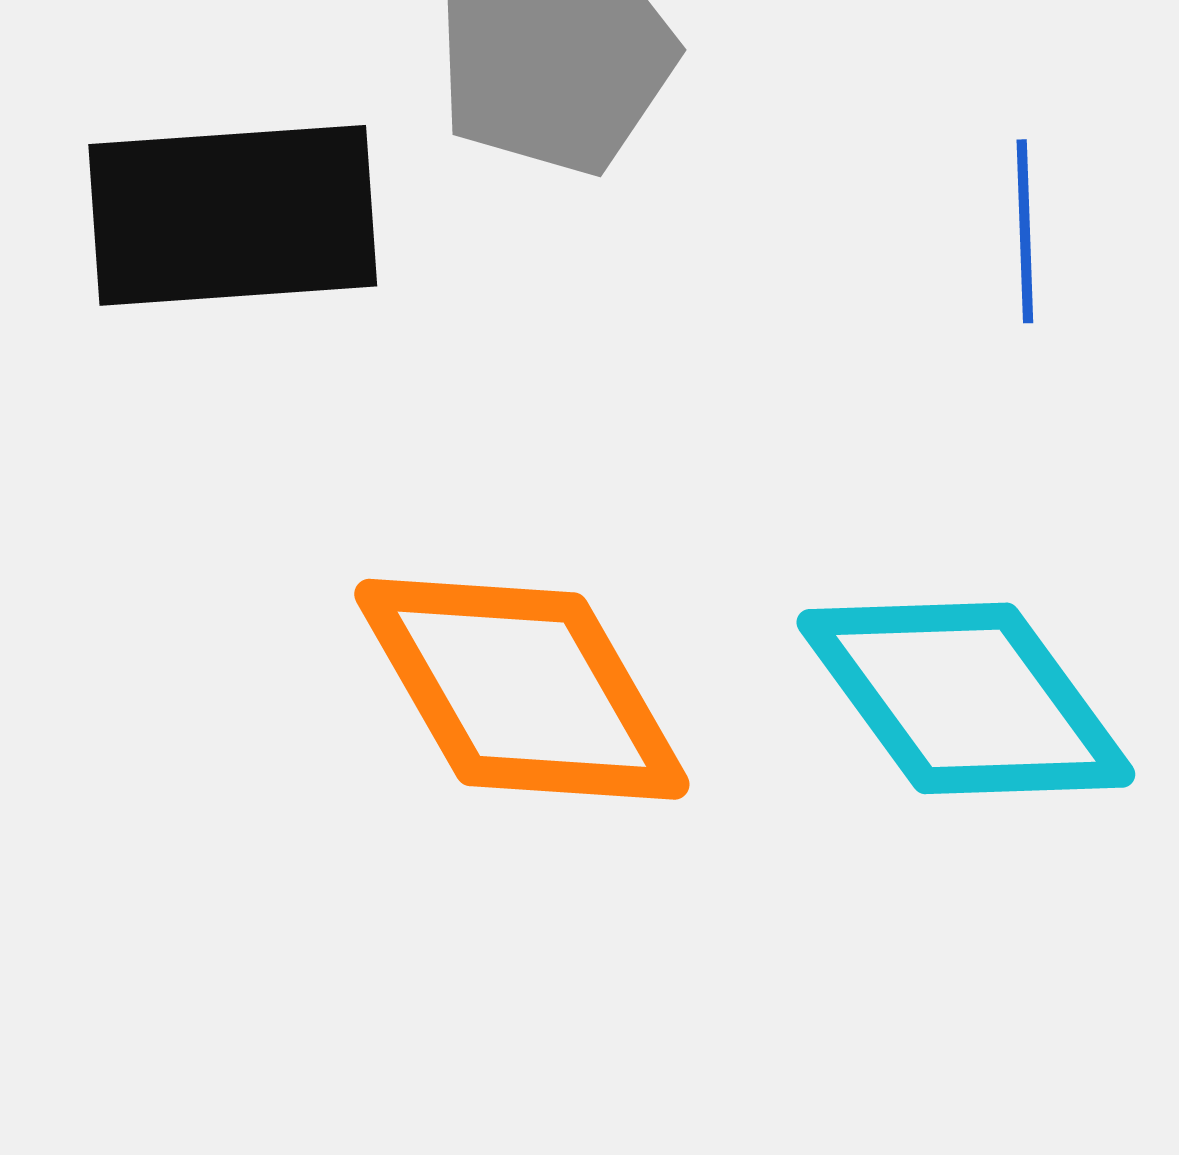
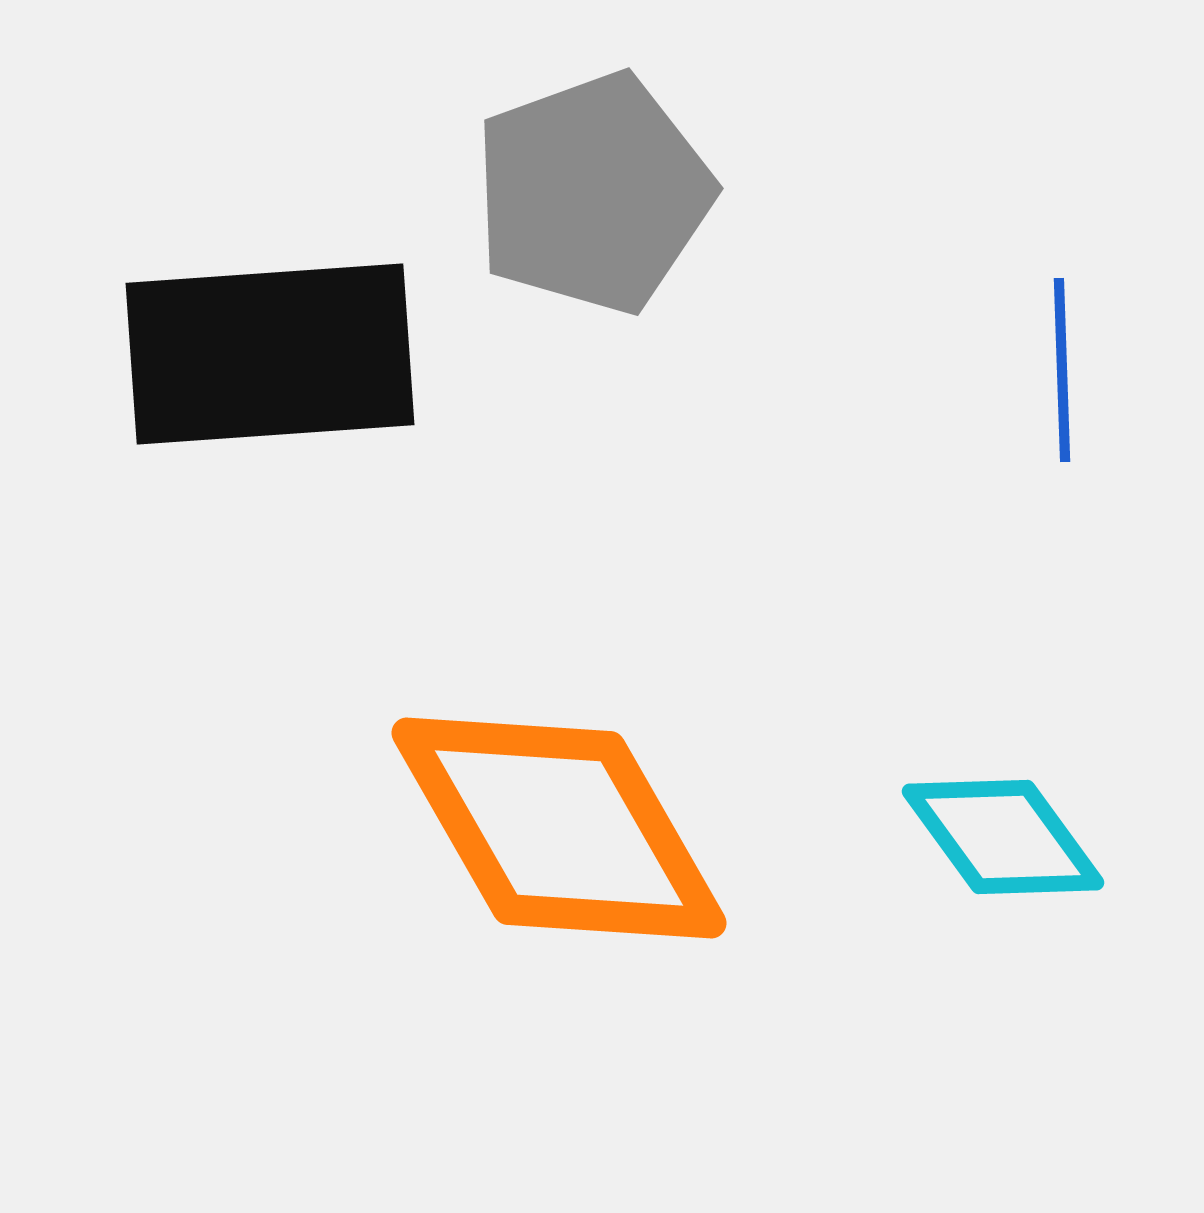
cyan diamond: (966, 698) -> (1003, 837), size x0.6

